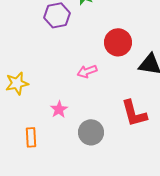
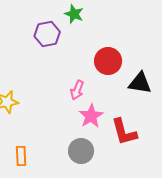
pink arrow: (87, 71) -> (77, 90), turned -48
pink star: (59, 109) -> (91, 116), moved, size x1.4

